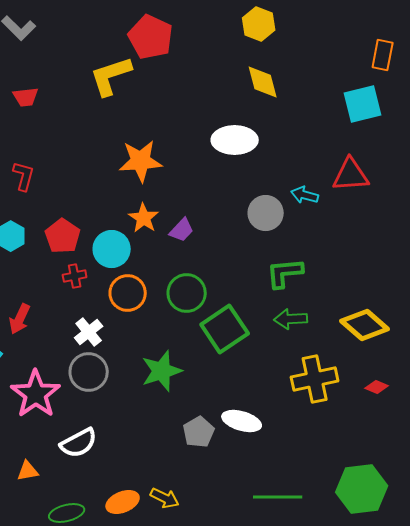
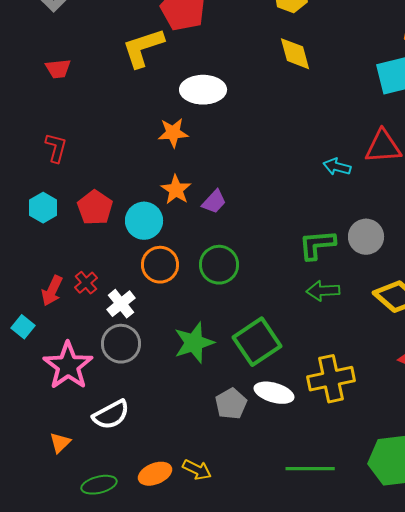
white ellipse: (235, 140) -> (203, 90), moved
orange star: (141, 161) -> (173, 133), size x0.7
gray circle: (266, 213) -> (366, 237), moved
red cross: (75, 276) -> (86, 283), moved, turned -30
green square: (225, 329) -> (257, 342), moved
yellow cross: (315, 379) -> (331, 379), moved
orange triangle: (28, 471) -> (60, 443), turned -35

